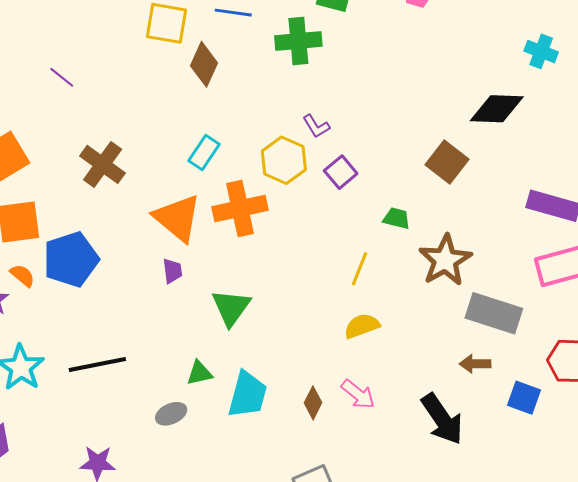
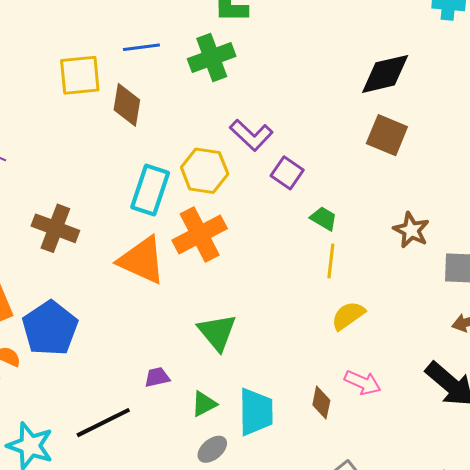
black diamond: (497, 109) -> (385, 74), moved
purple L-shape: (316, 126) -> (251, 135), size x1.5
cyan rectangle: (204, 153) -> (150, 190), size x1.4
yellow hexagon: (284, 160) -> (205, 171), moved
green trapezoid: (397, 218) -> (324, 219), moved, turned 32
brown star: (445, 260) -> (411, 230), size x0.7
purple trapezoid: (172, 271) -> (157, 377), moved, turned -80
gray ellipse: (171, 414) -> (212, 449), moved

